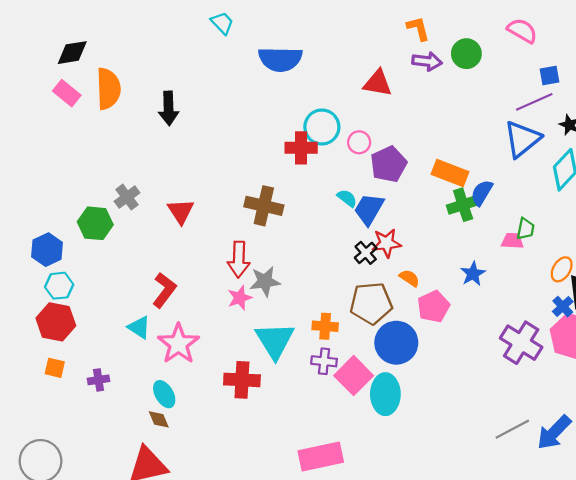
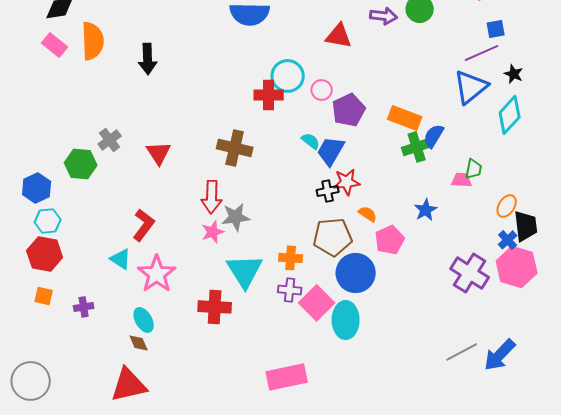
black cross: (366, 253) -> (328, 191), turned 30

